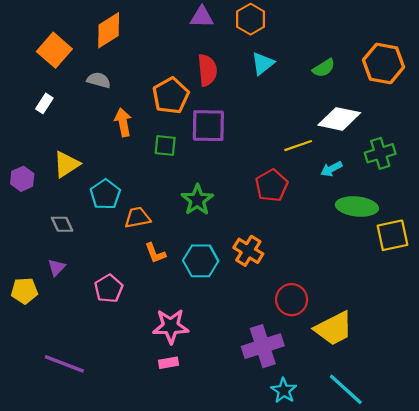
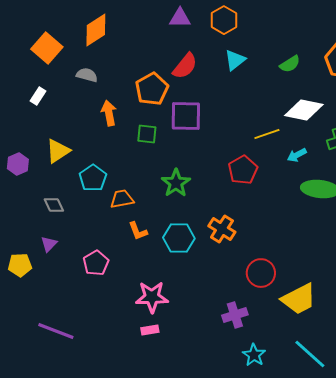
red semicircle: (207, 70) -> (185, 66), turned 44
purple cross: (263, 346) -> (235, 315), size x0.7

